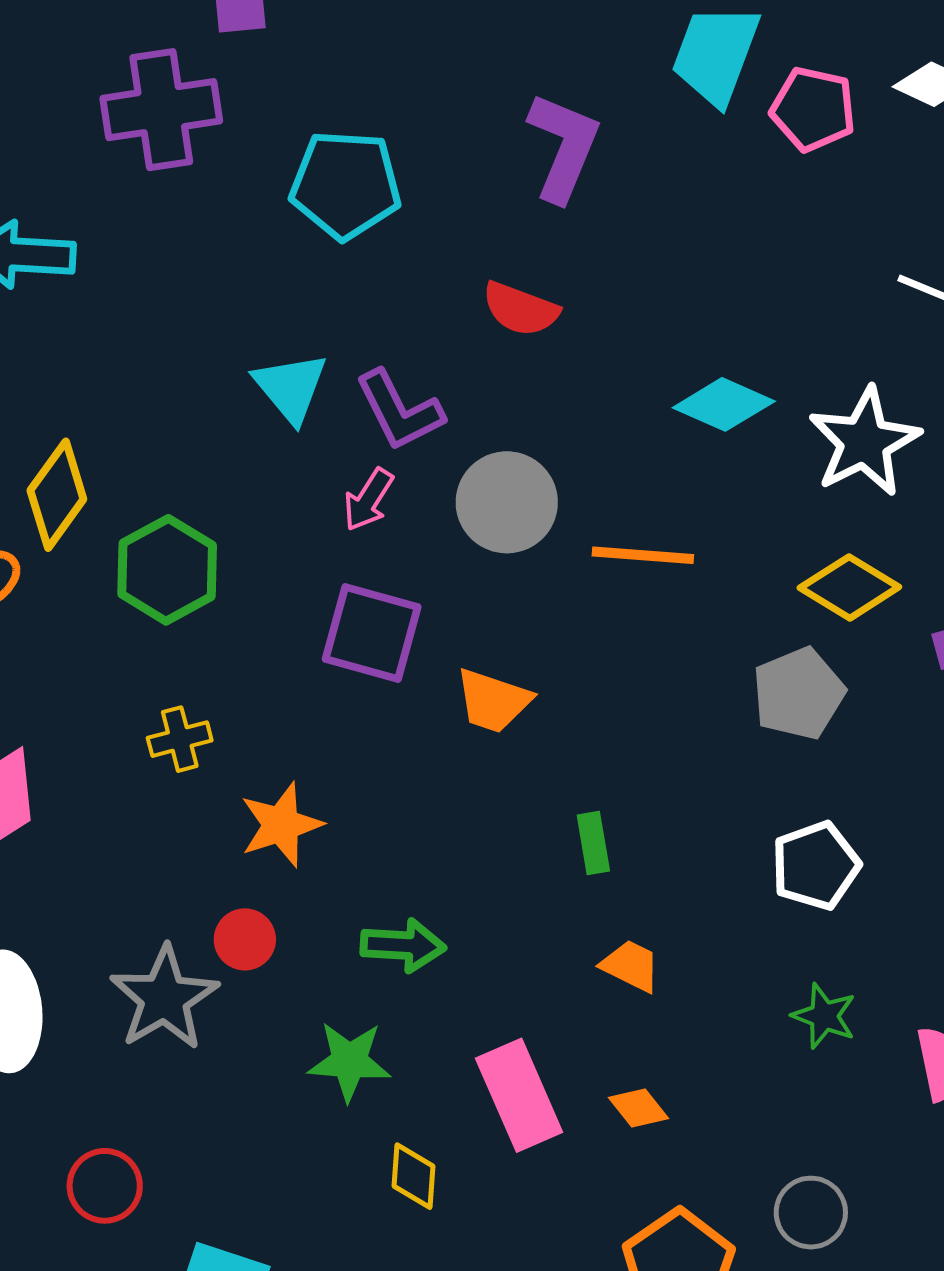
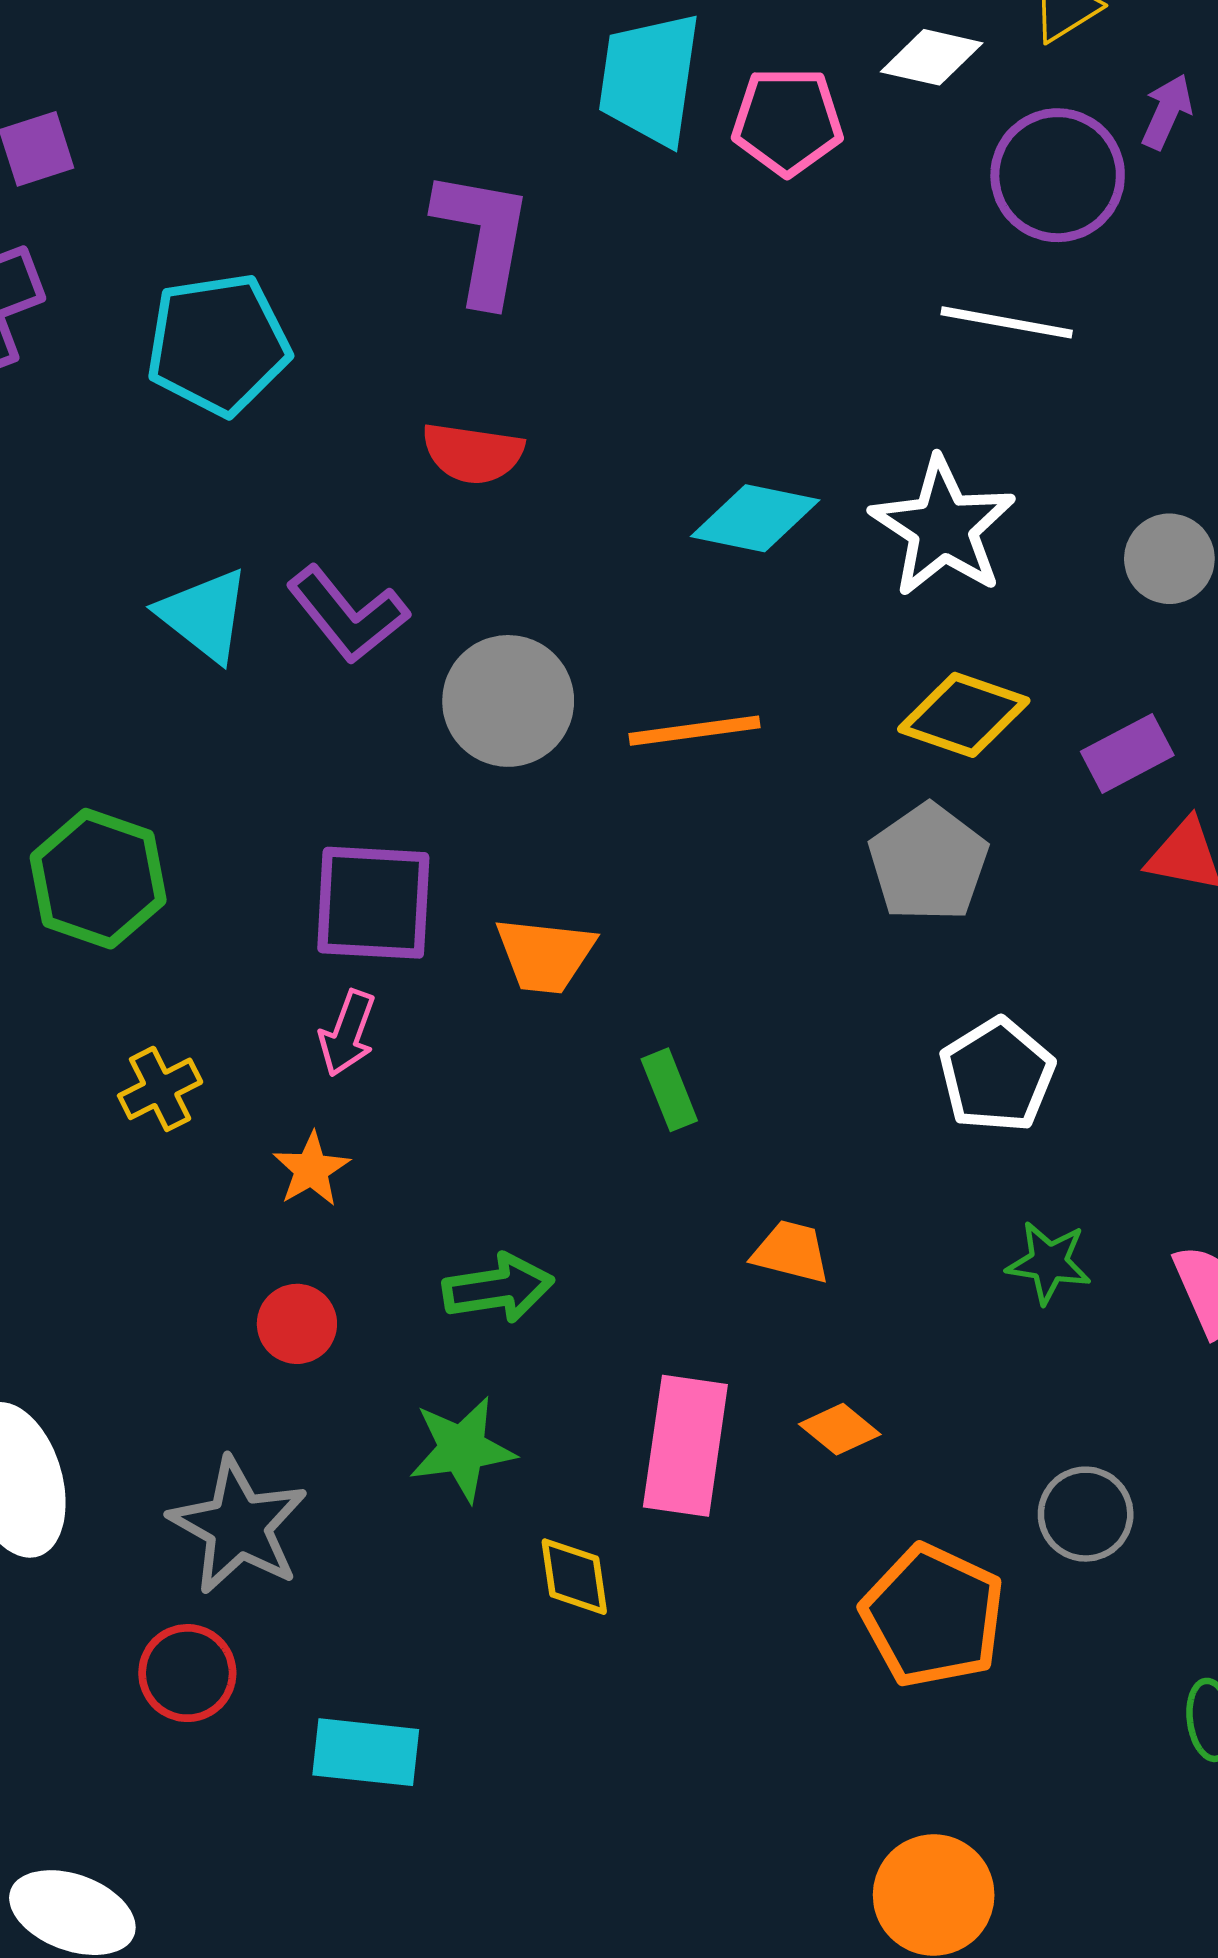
pink arrow: (368, 500) -> (347, 1033), moved
orange star: (281, 825) -> (311, 1169), size x0.7
green rectangle: (593, 843) -> (669, 1090), moved
gray star: (164, 998) -> (238, 1526), moved
pink rectangle: (519, 1095) -> (685, 1446), turned 44

